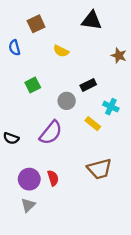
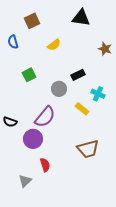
yellow semicircle: (61, 51) -> (54, 45), turned -64
red semicircle: (53, 178) -> (45, 165), moved
purple circle: (29, 179) -> (33, 139), moved

